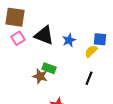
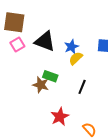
yellow semicircle: (91, 51) -> (76, 58), moved
black line: (89, 78) -> (82, 87), moved

